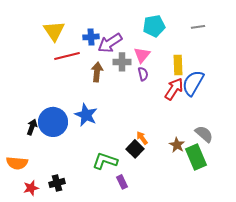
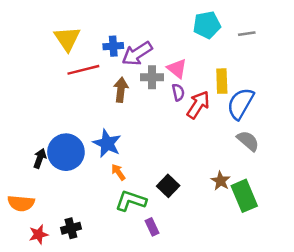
cyan pentagon: (154, 26) -> (207, 25), moved
pink triangle: (142, 55) -> (177, 69), turned -30
red arrow: (174, 89) -> (198, 105), moved
gray semicircle: (204, 134) -> (248, 141), moved
orange arrow: (142, 138) -> (118, 172), moved

